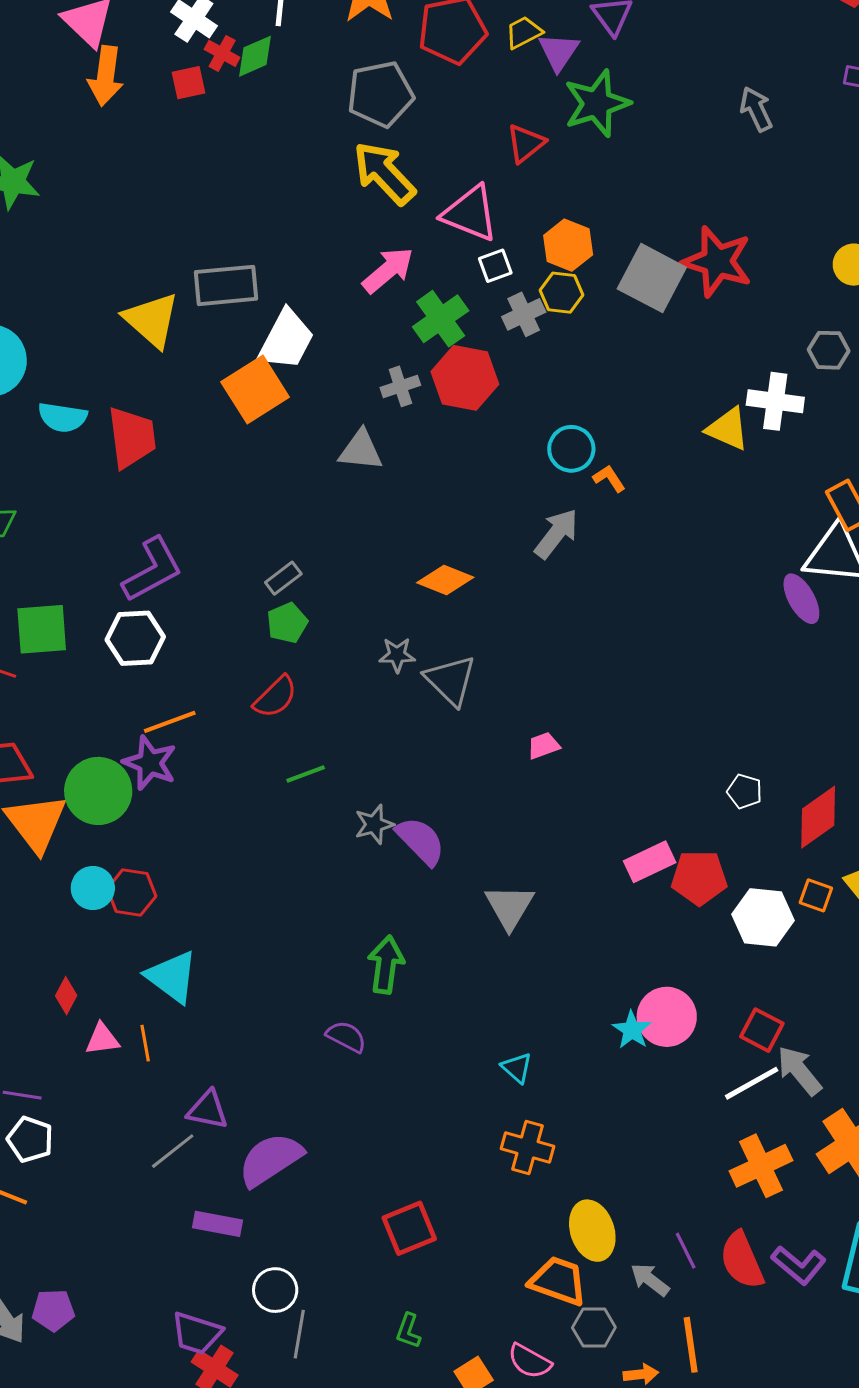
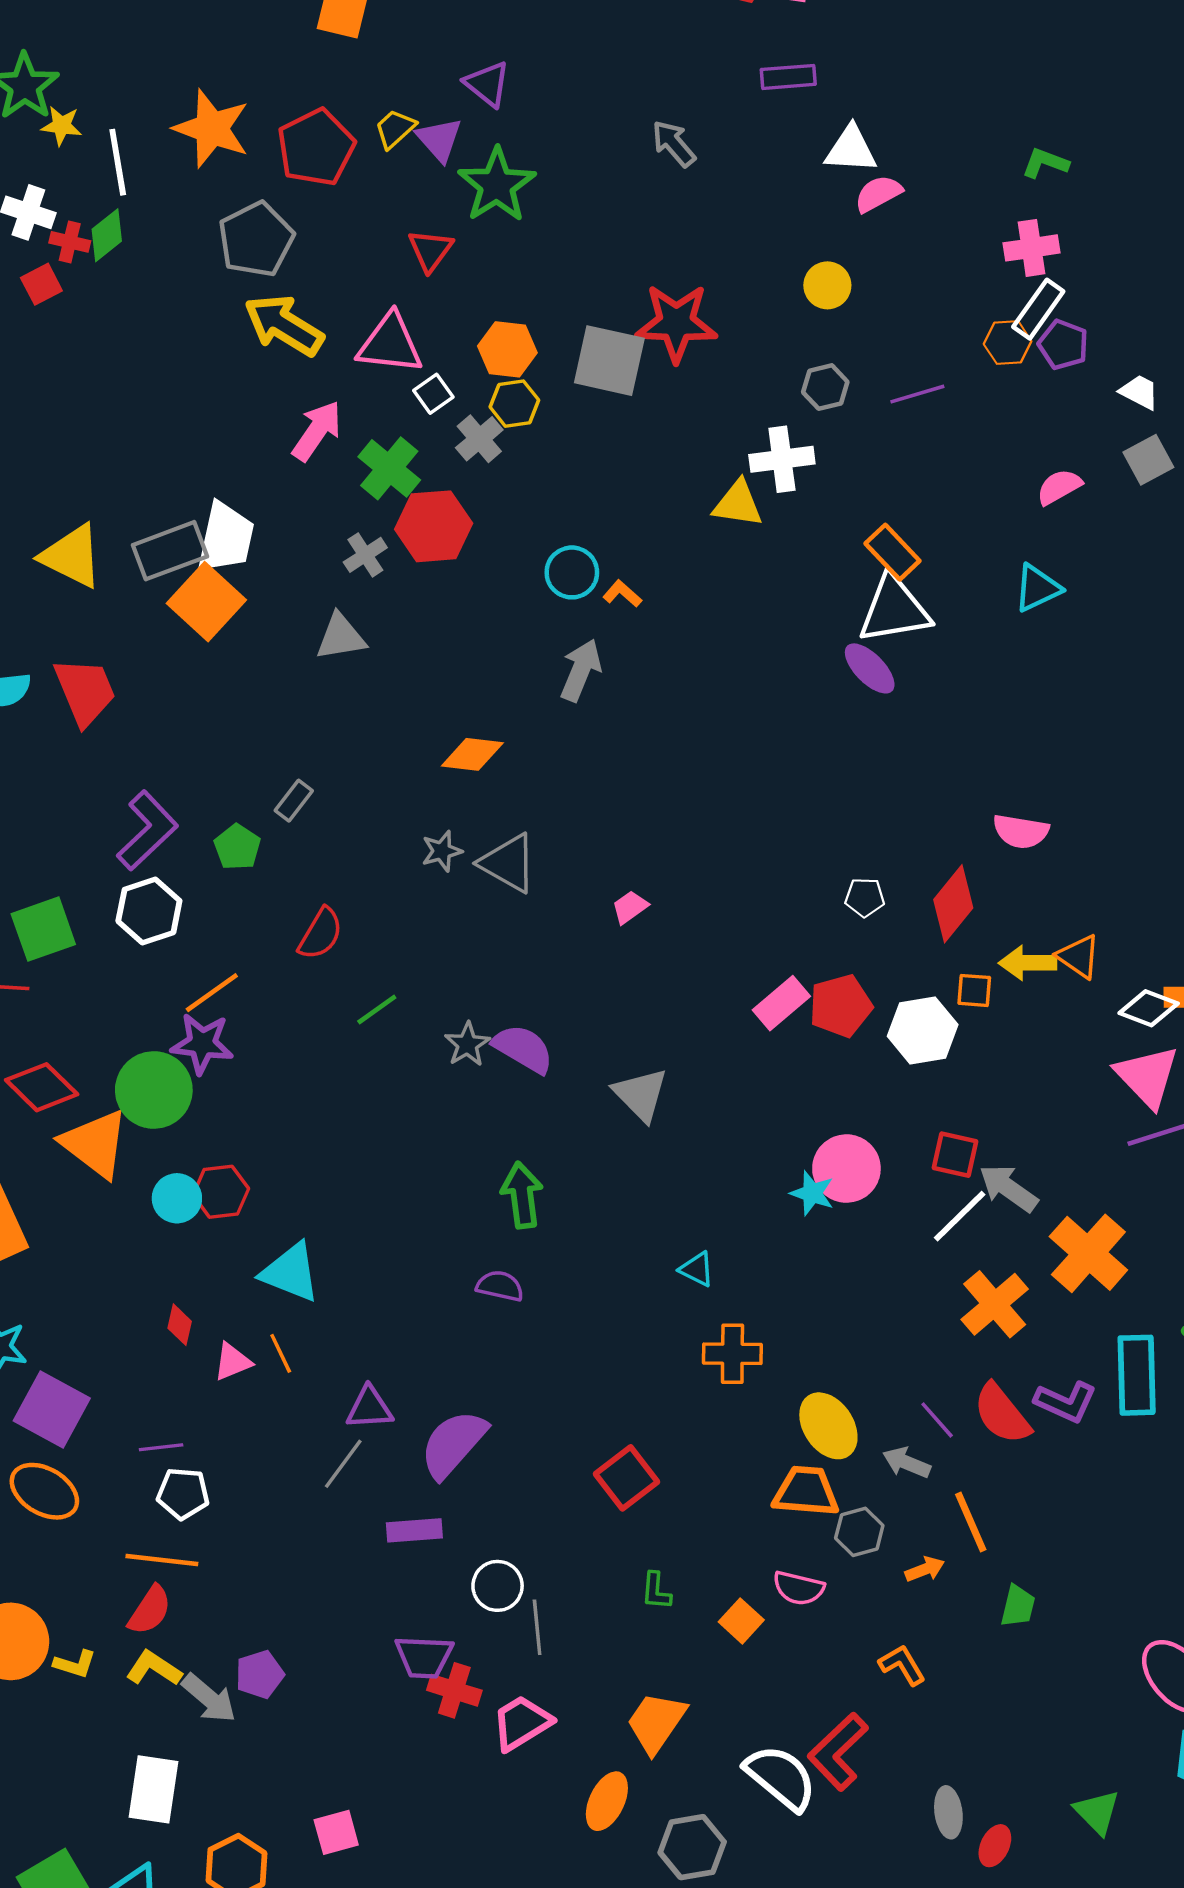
gray rectangle: (226, 285) -> (170, 551), moved
green pentagon: (287, 623) -> (237, 847), moved

